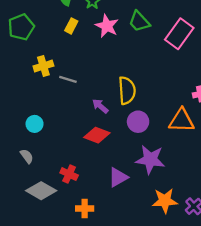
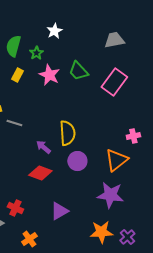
orange triangle: (181, 121) -> (116, 160), turned -40
purple star: (150, 160) -> (110, 195), moved
orange cross: (85, 209) -> (29, 239), turned -35

